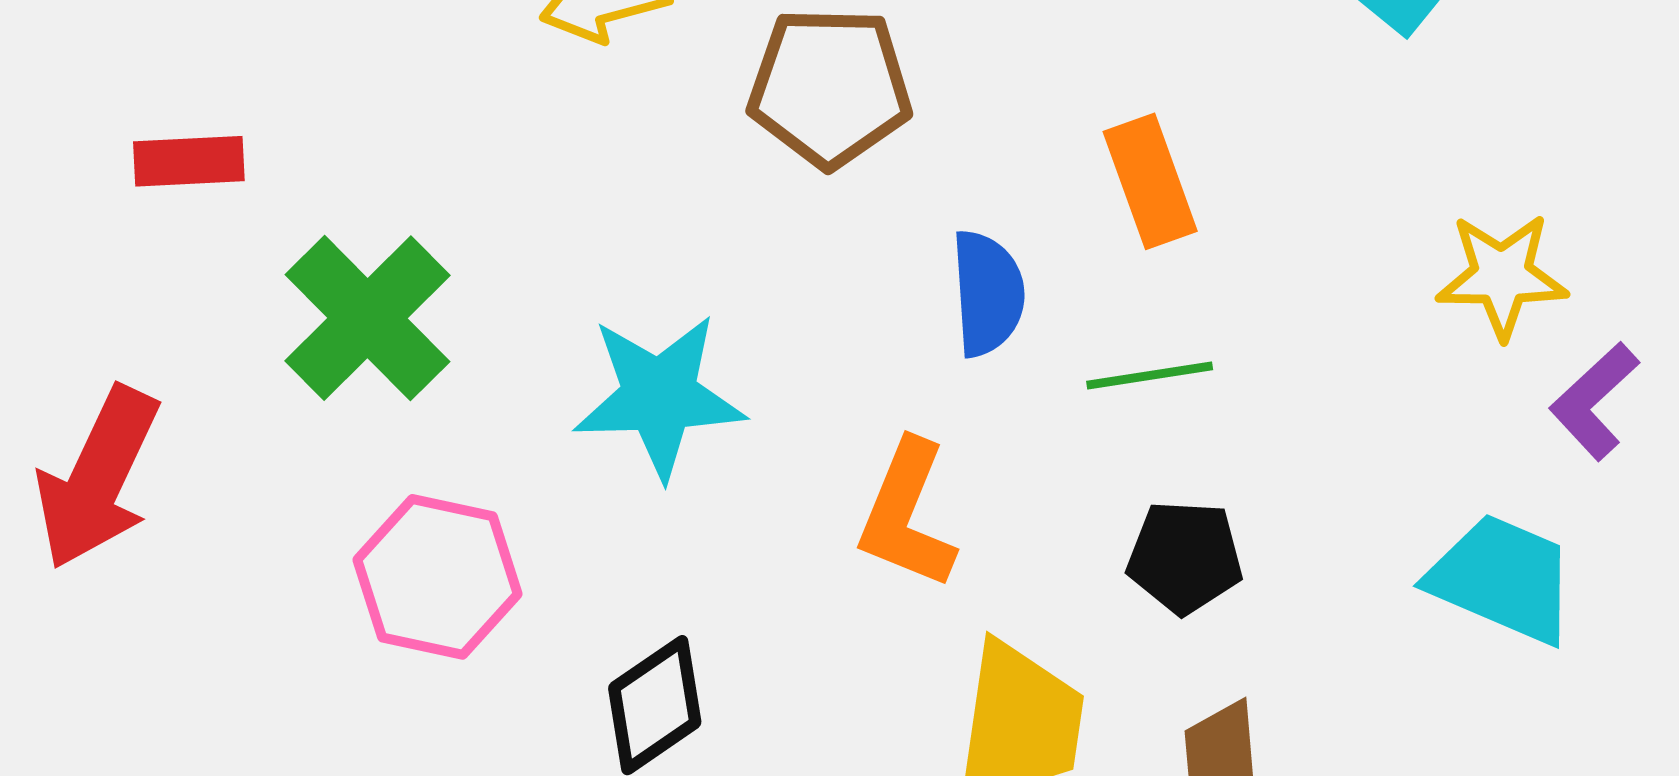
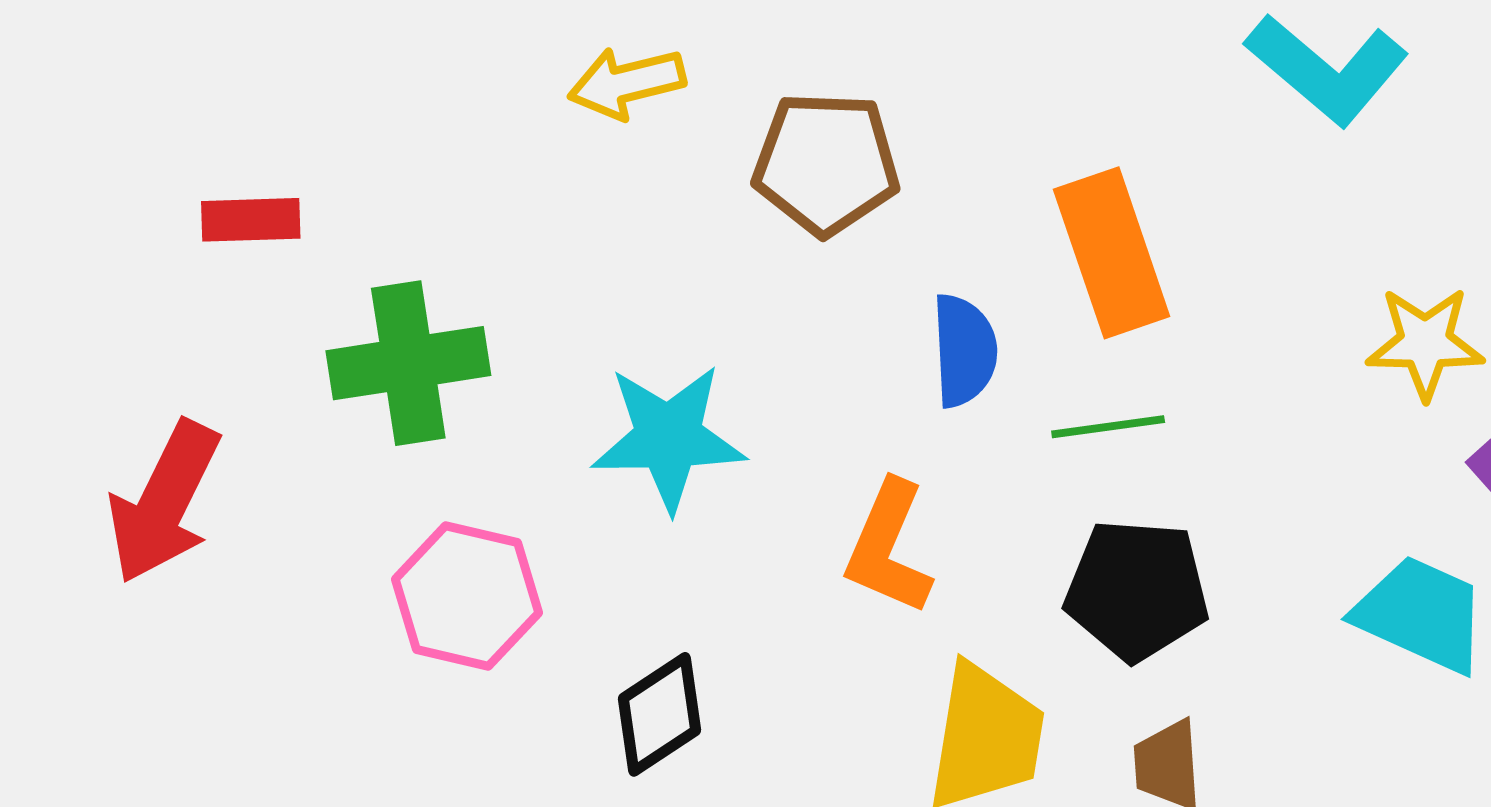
orange rectangle: (1150, 181) -> (1112, 253), size x1.4
green cross: (368, 318) -> (408, 363), turned 35
black pentagon: (1185, 557) -> (1137, 590), size x1.4

